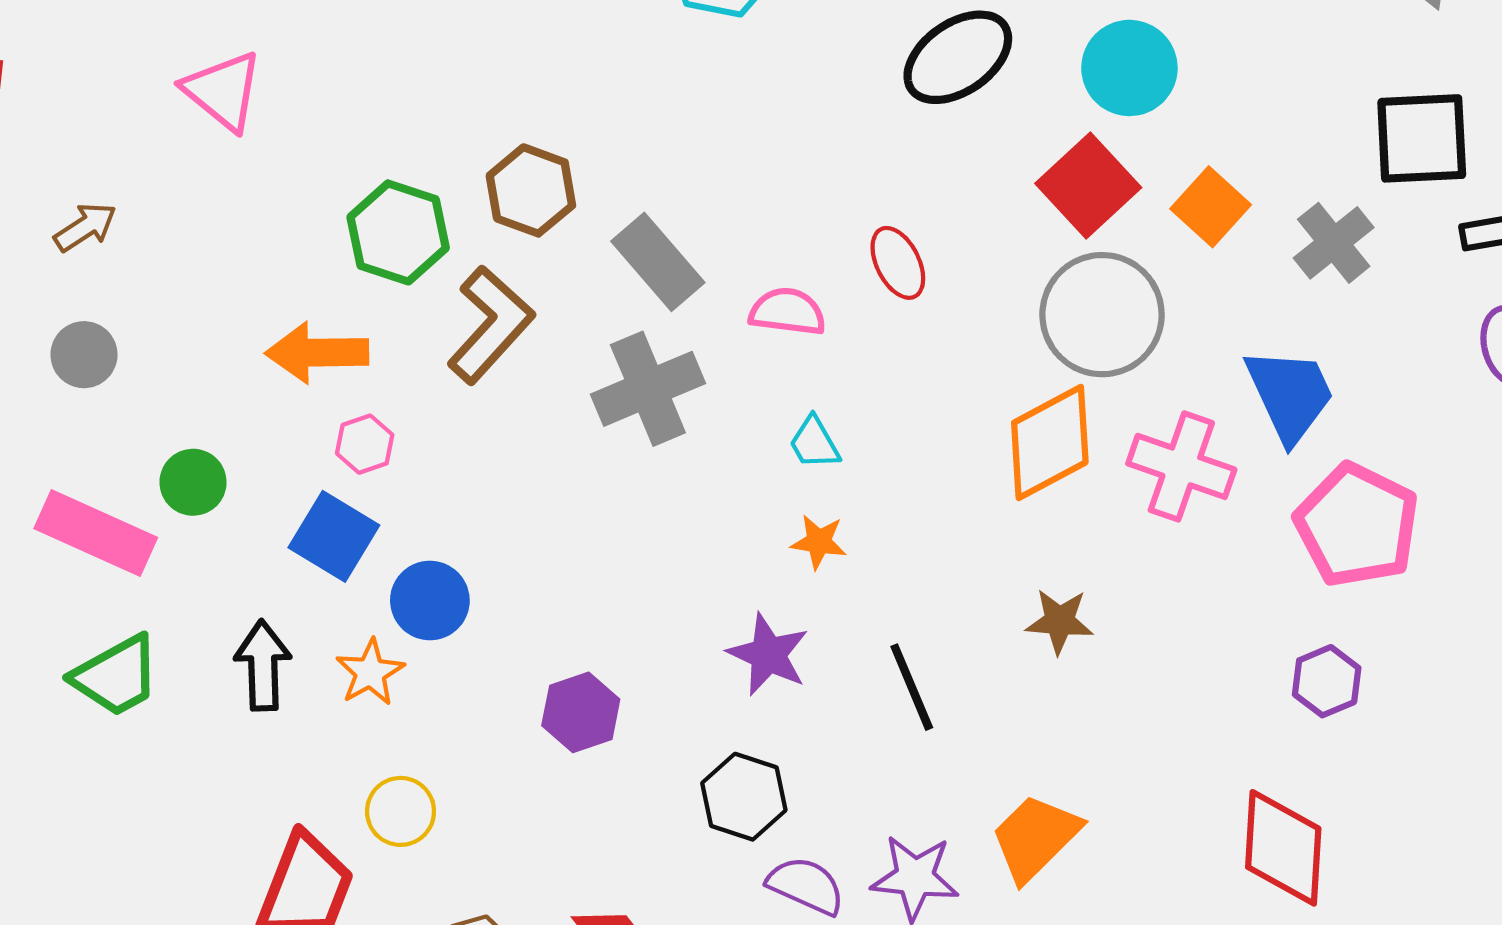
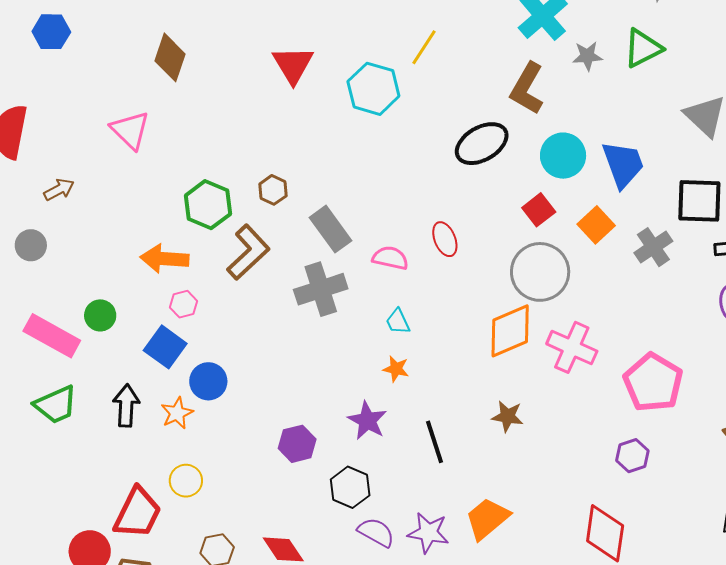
red square: (1088, 185) -> (539, 210), size x0.7
brown hexagon: (531, 190) -> (273, 190), size x0.7
gray circle: (84, 355) -> (31, 245), moved
blue trapezoid: (1290, 395) -> (623, 164), moved
purple hexagon: (581, 712) -> (297, 444), moved

